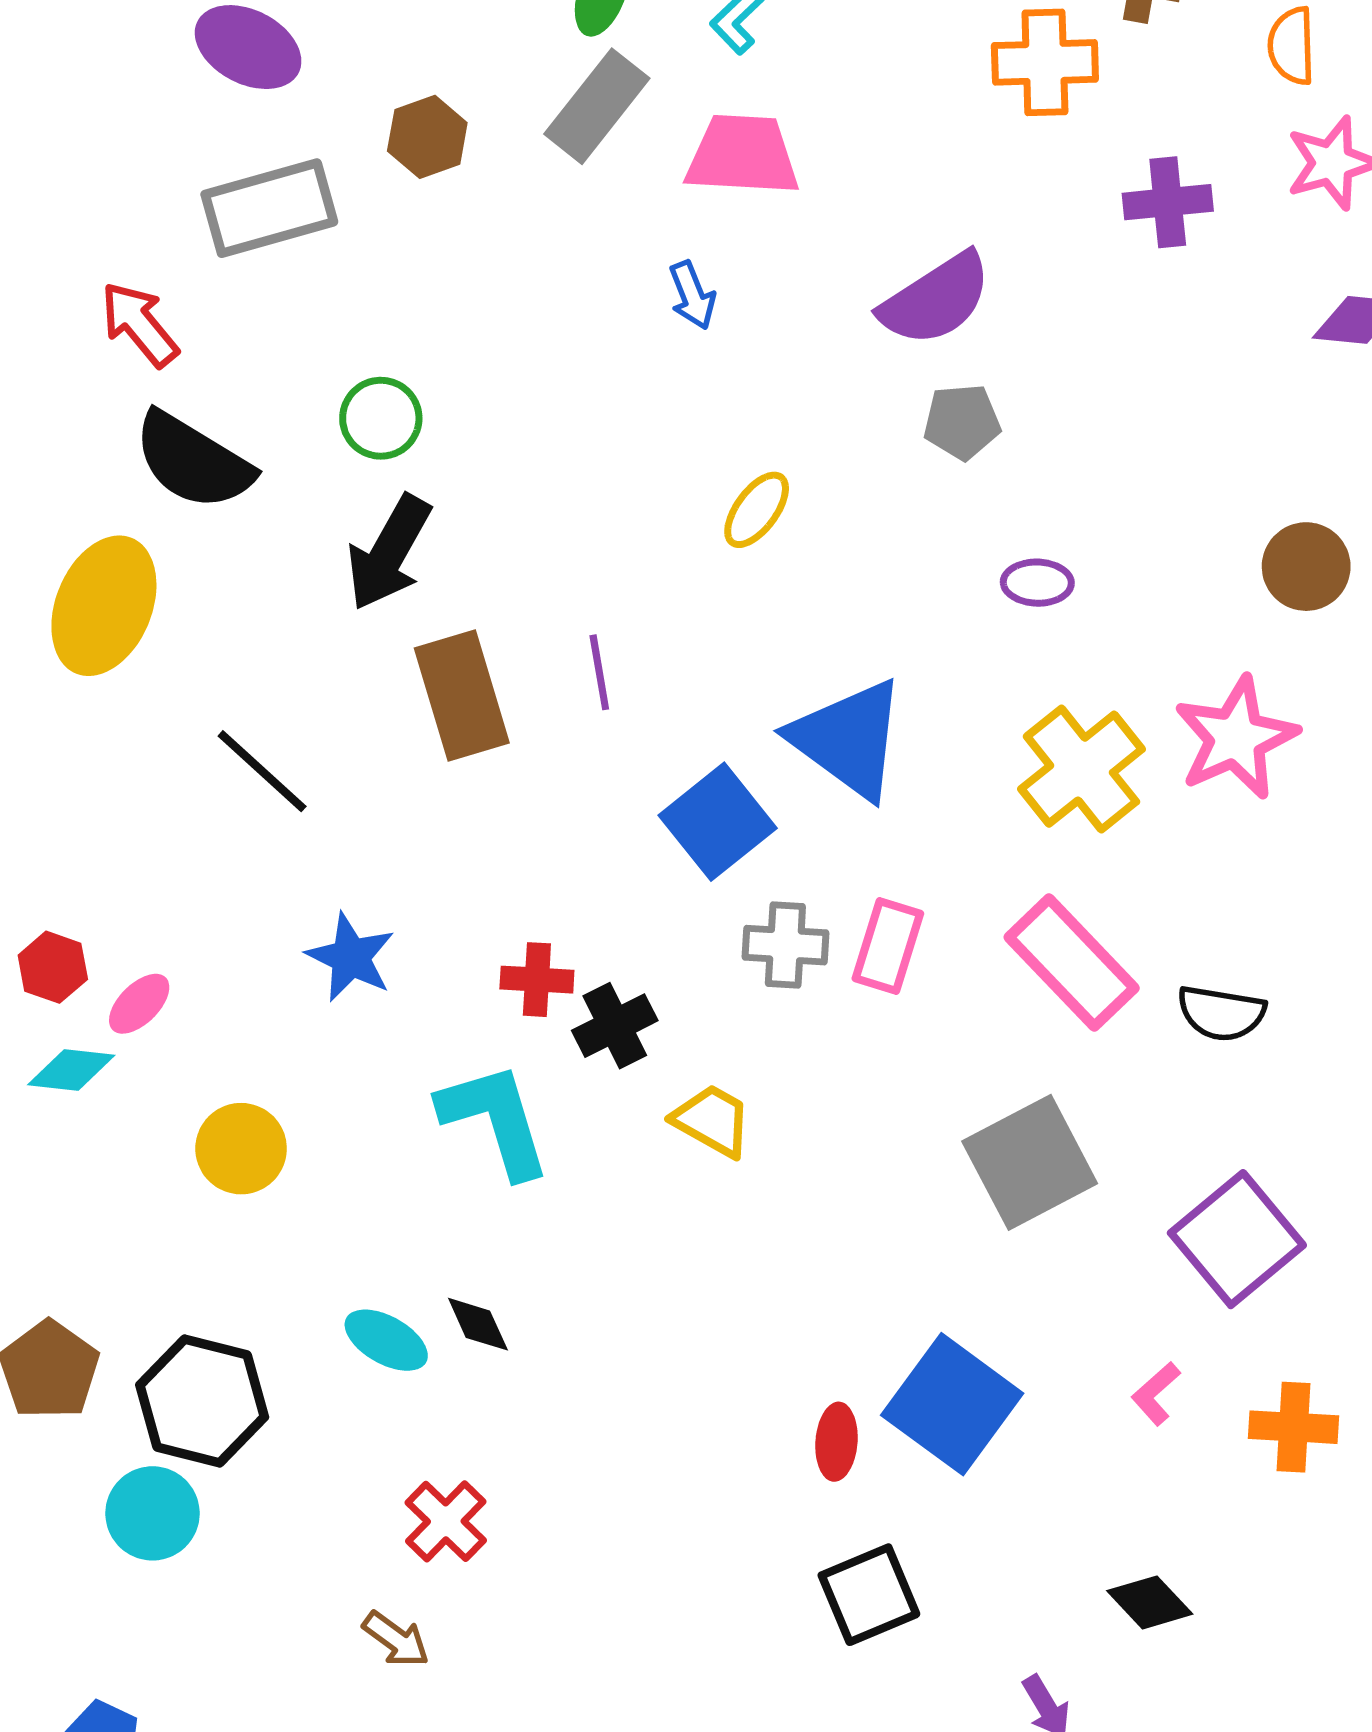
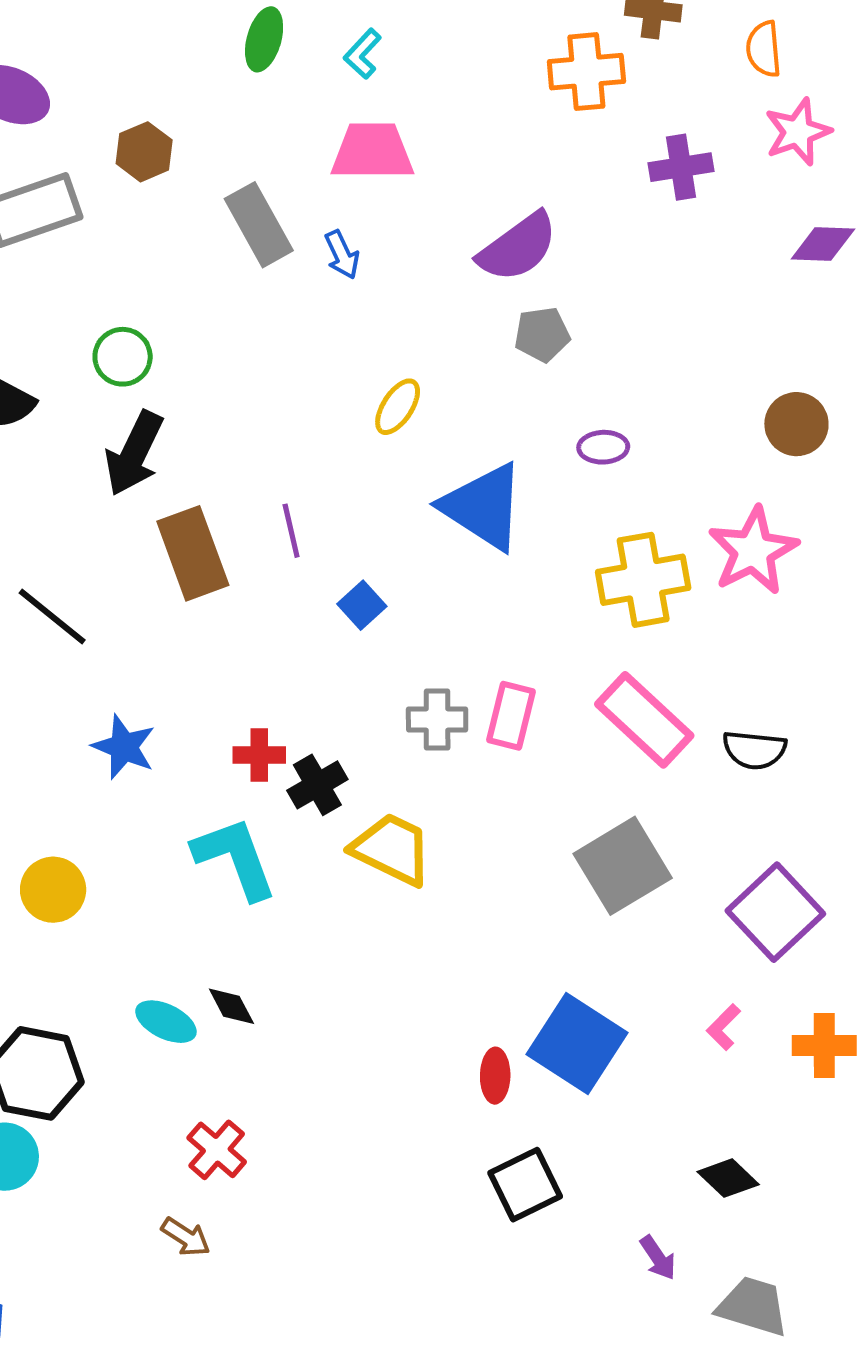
gray rectangle: (597, 106) -> (259, 225), moved, turned -64
blue triangle: (848, 739) -> (483, 507), moved
yellow cross: (1081, 769) -> (643, 580), turned 32
blue square: (718, 822) -> (362, 605), moved, size x0.6
yellow trapezoid: (712, 1121) -> (392, 849), size x1.4

